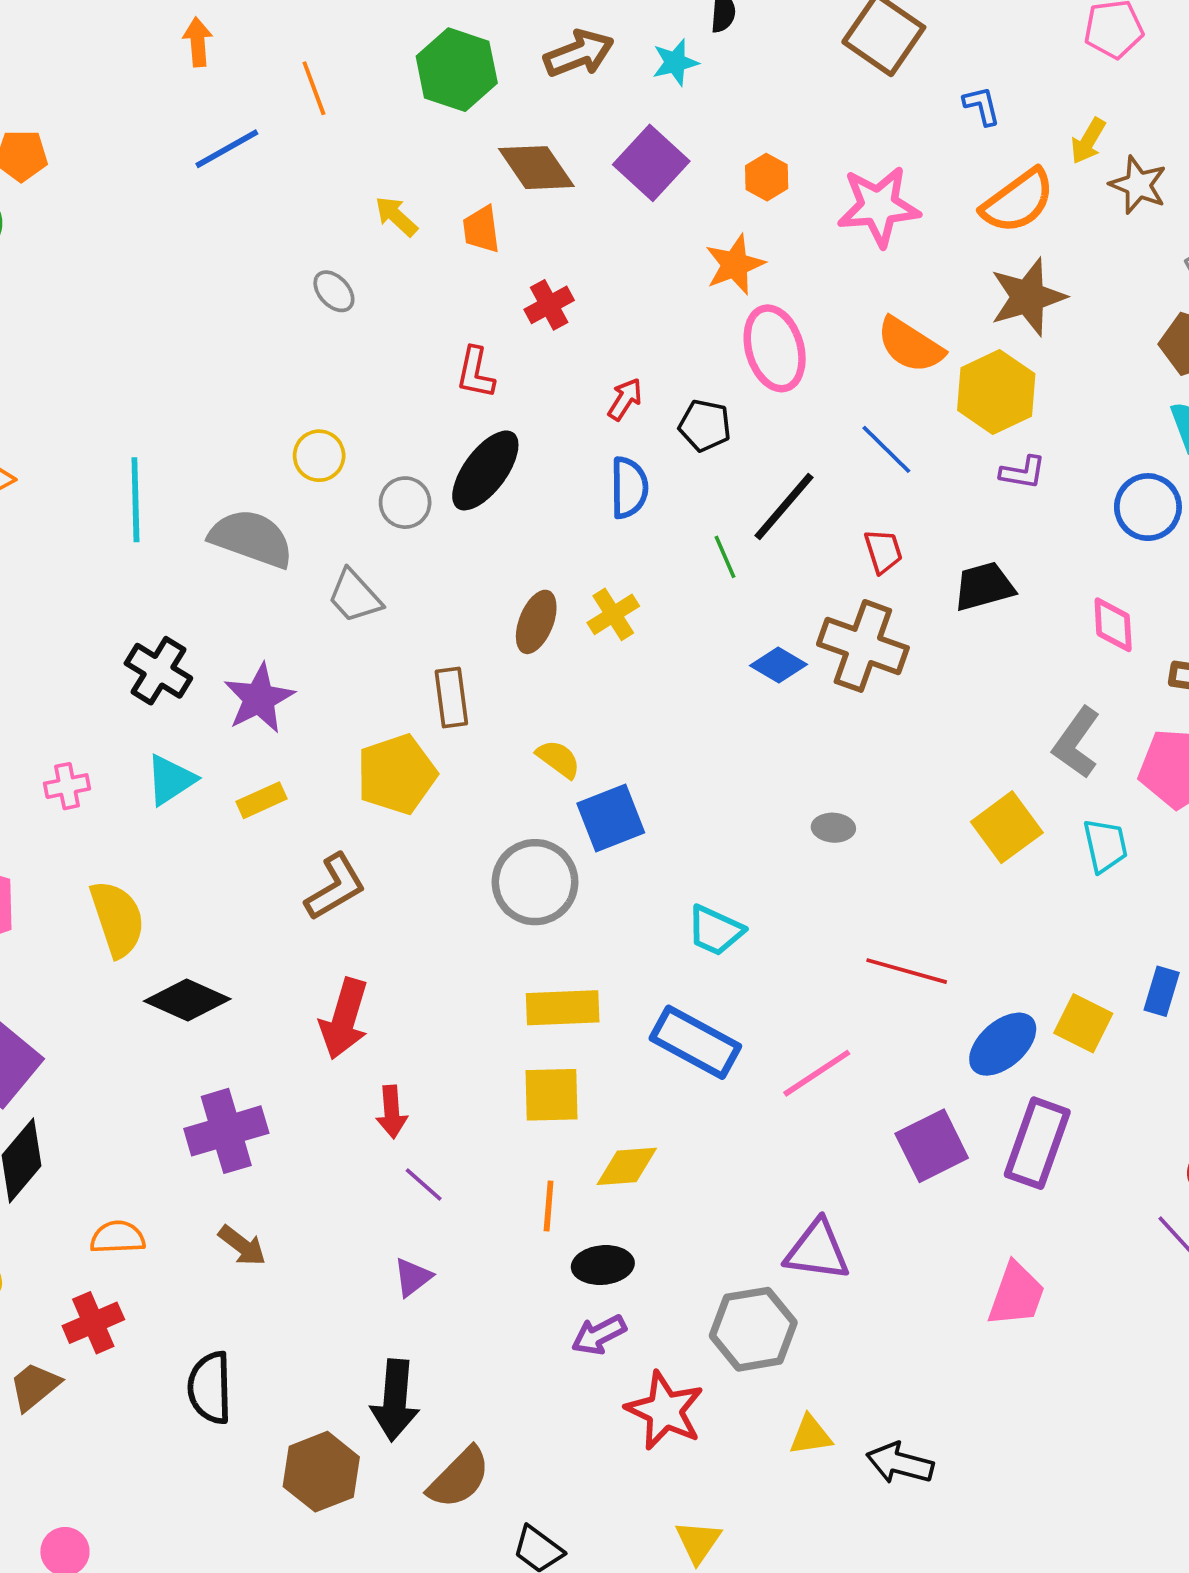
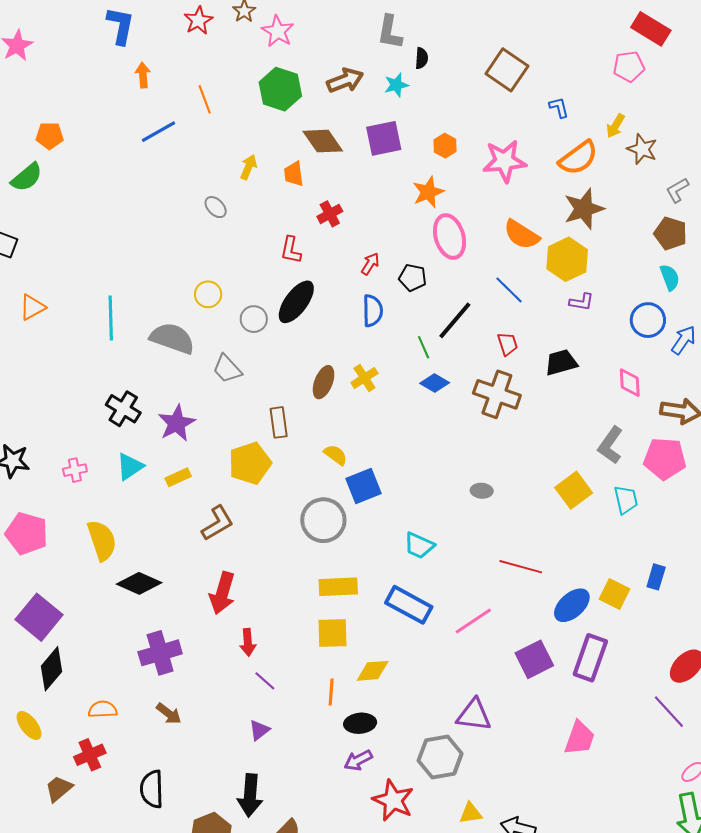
purple square: (651, 163) -> (384, 138), turned 36
yellow arrow: (396, 216) -> (249, 167), turned 70
blue diamond: (779, 665) -> (435, 383), moved

